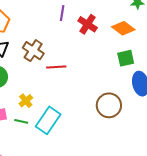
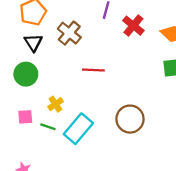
brown cross: (33, 51) -> (69, 33), moved
brown circle: (109, 105) -> (130, 119), moved

